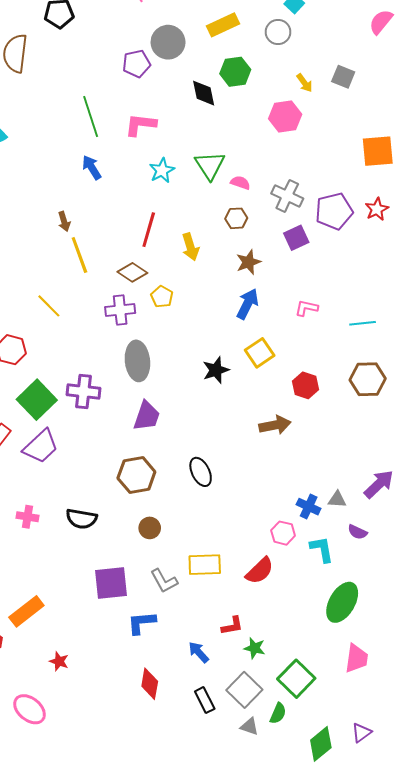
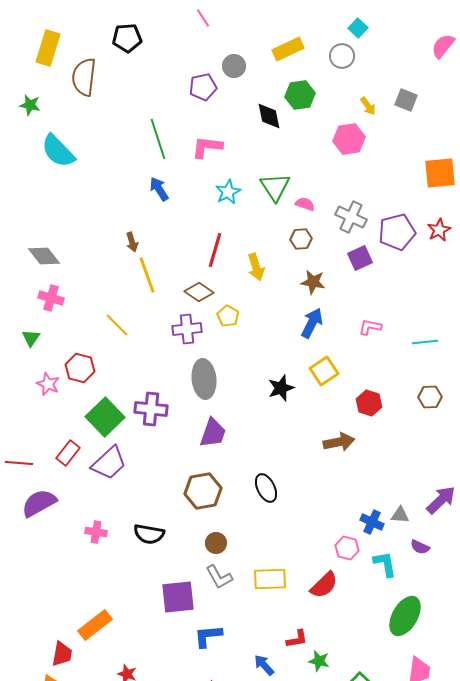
gray circle: (168, 42) -> (234, 66), size x0.7
brown star: (248, 262) -> (313, 282), turned 30
brown hexagon: (368, 379) -> (430, 397), size x0.7
gray L-shape: (164, 581) -> (219, 577), moved

